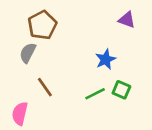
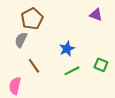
blue star: (106, 59) -> (67, 49), moved
green square: (121, 90) -> (101, 65), moved

